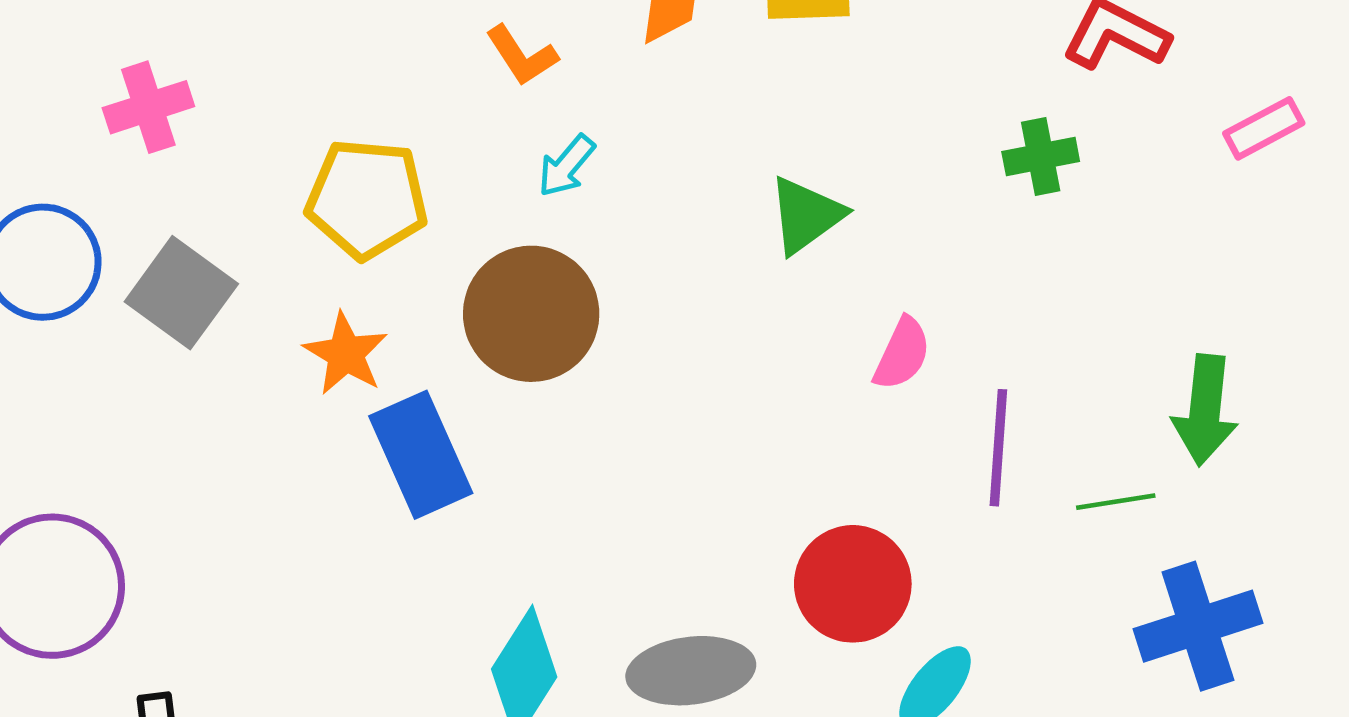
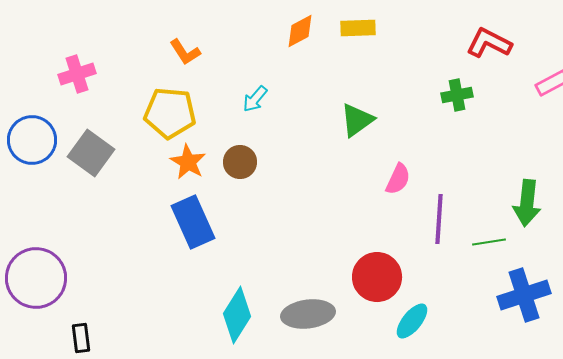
orange L-shape: (522, 56) -> (185, 52), moved
brown circle: (531, 314) -> (240, 162), size x0.6
orange star: (346, 354) -> (188, 162), moved

